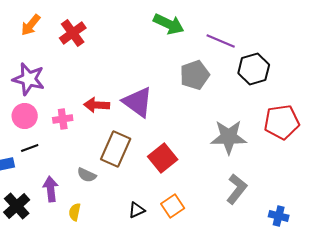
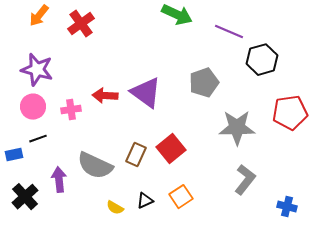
gray pentagon: (195, 75) -> (204, 83), moved
brown rectangle: (116, 149) -> (136, 155), moved, size x0.7
gray semicircle: (87, 175) -> (95, 166), size x1.8
yellow semicircle: (75, 212) -> (115, 208), moved, turned -72

